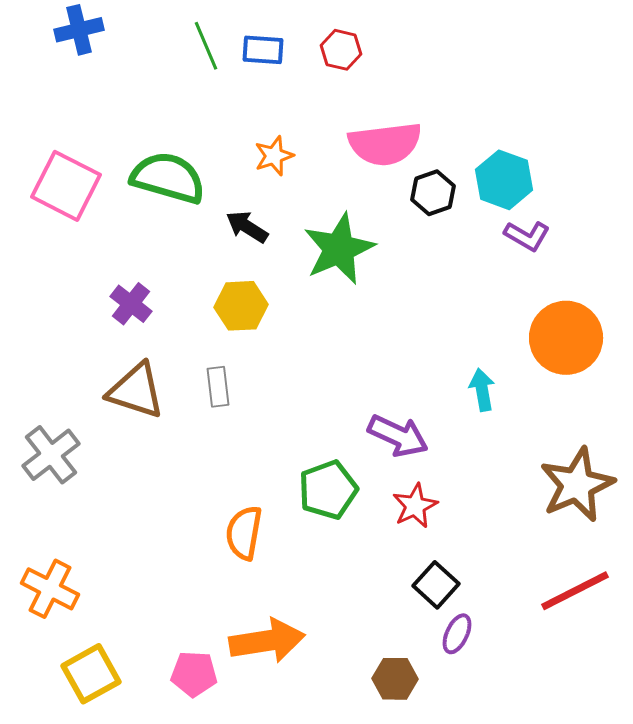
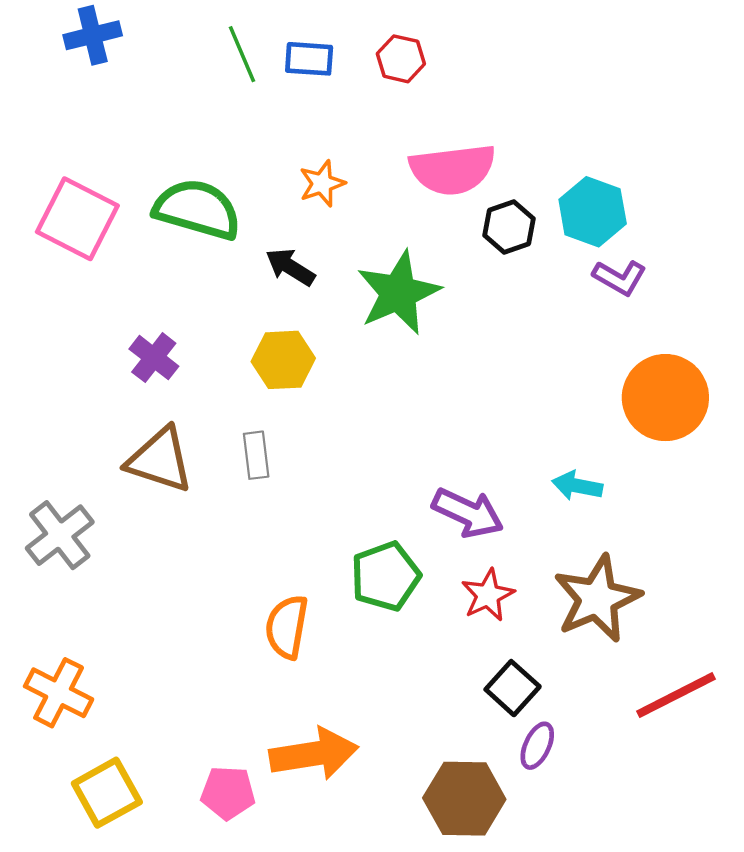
cyan arrow: (482, 390) -> (577, 486), moved, turned -69
brown star: (577, 485) -> (597, 599), moved
brown hexagon: (395, 679) -> (464, 799), size x1.5

